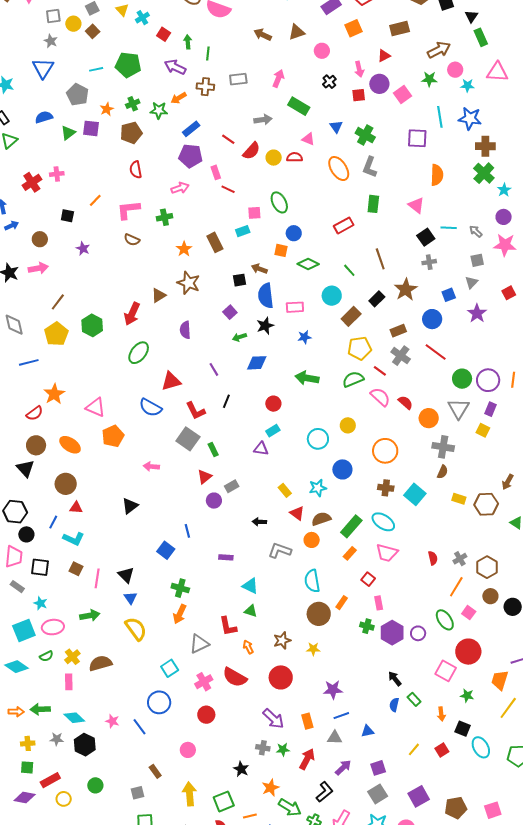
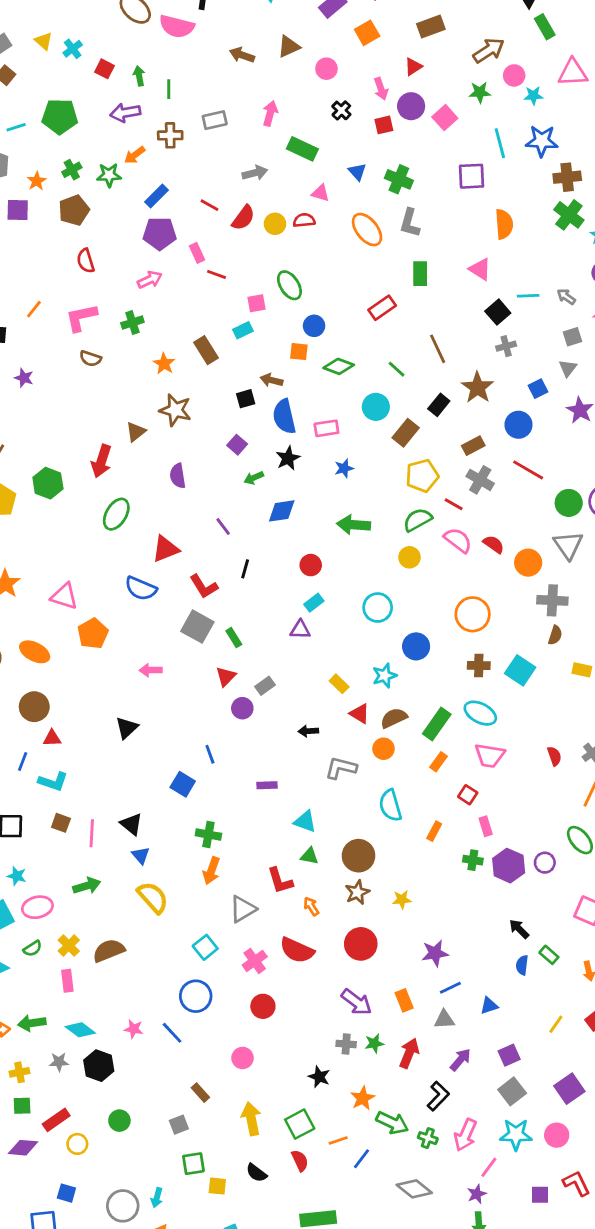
purple arrow: (175, 67) -> (125, 113), turned -30
yellow circle: (348, 425) -> (409, 557), moved
brown circle: (319, 614) -> (359, 856), moved

